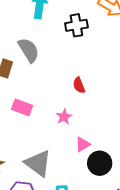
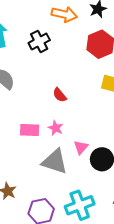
pink rectangle: (22, 107) -> (30, 130), moved
gray triangle: (38, 163) -> (55, 162), moved

